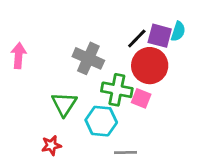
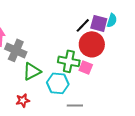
gray cross: (88, 58) -> (16, 50), moved
green triangle: (64, 104) -> (32, 71), turned 30

